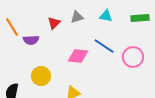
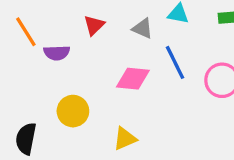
gray triangle: (77, 17) -> (143, 28), moved, turned 40
blue line: (104, 46) -> (175, 62), turned 30

